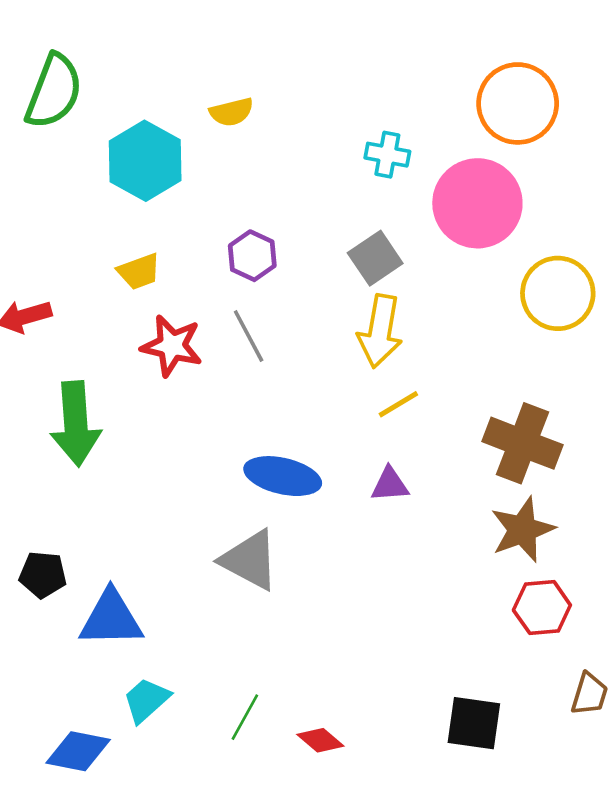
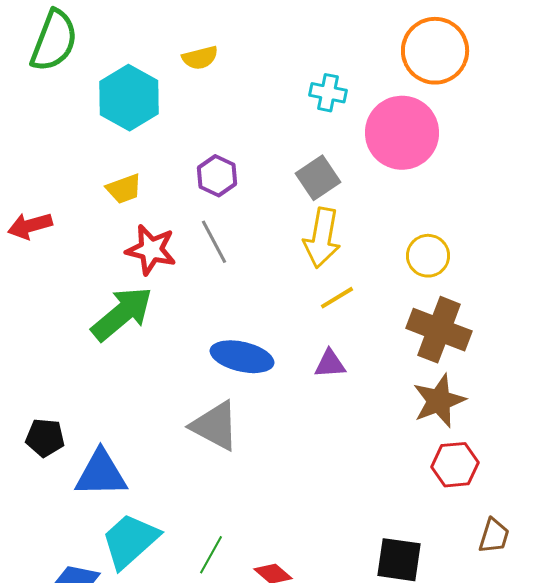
yellow circle: (558, 293) -> (428, 256), moved, size x0.7
green arrow: (76, 424) -> (122, 314), moved, turned -126
cyan trapezoid: (146, 700) -> (130, 541), size x1.5

